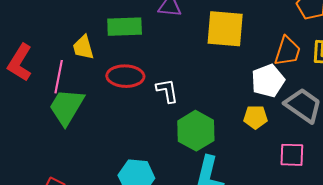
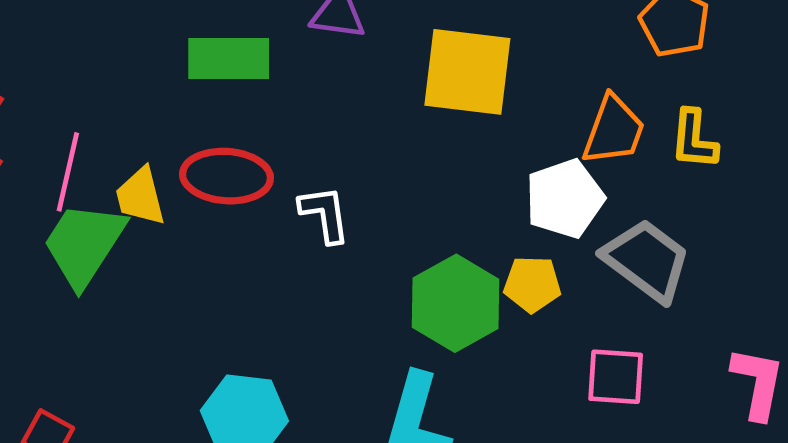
yellow trapezoid: (83, 47) -> (140, 196), moved
green hexagon: (196, 131) -> (456, 303), moved

